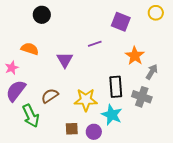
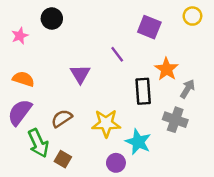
purple line: (95, 44) -> (117, 54), turned 72
orange semicircle: (30, 49) -> (23, 79), moved
pink star: (12, 68) -> (20, 36), moved
black rectangle: (116, 87) -> (143, 91), moved
brown square: (72, 129) -> (63, 159), moved, turned 32

